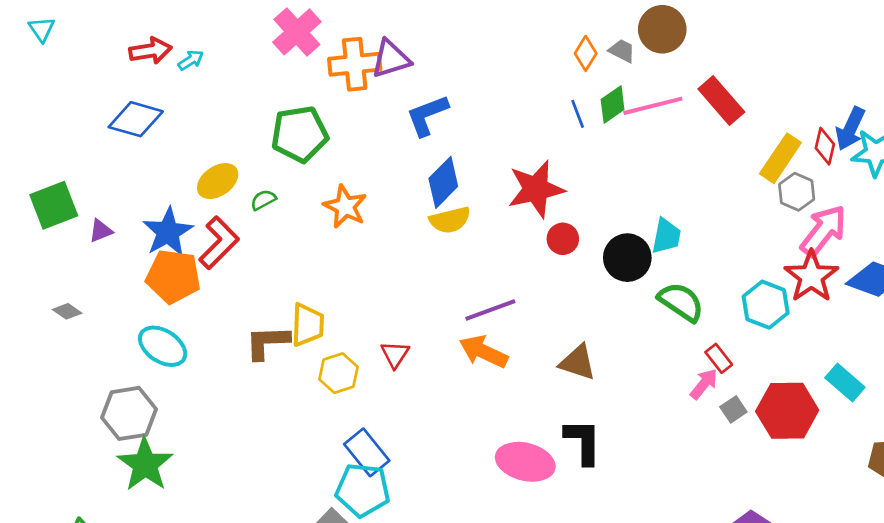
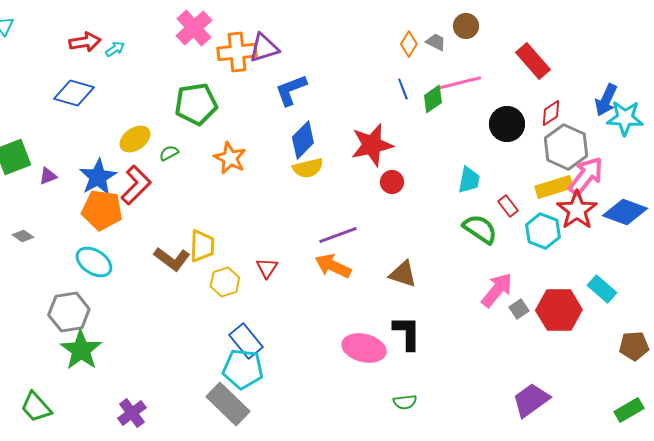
brown circle: (662, 29) -> (466, 26), size x0.7
red rectangle: (721, 100) -> (533, 61), moved
green diamond: (613, 104) -> (433, 99), moved
red diamond: (825, 146) -> (551, 113), moved, turned 44
yellow rectangle: (780, 158) -> (554, 187), moved, turned 39
gray hexagon: (797, 192) -> (566, 147), size x1.6
black circle: (627, 258) -> (507, 124), moved
brown L-shape: (267, 342) -> (172, 259), turned -141
red rectangle: (719, 358) -> (508, 206), moved
pink arrow: (704, 384) -> (497, 290), size x1.5

